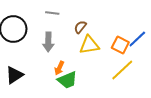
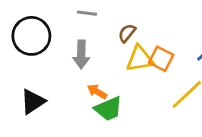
orange square: (120, 45) -> (161, 59), moved
orange arrow: (59, 68) -> (97, 92), turned 96

